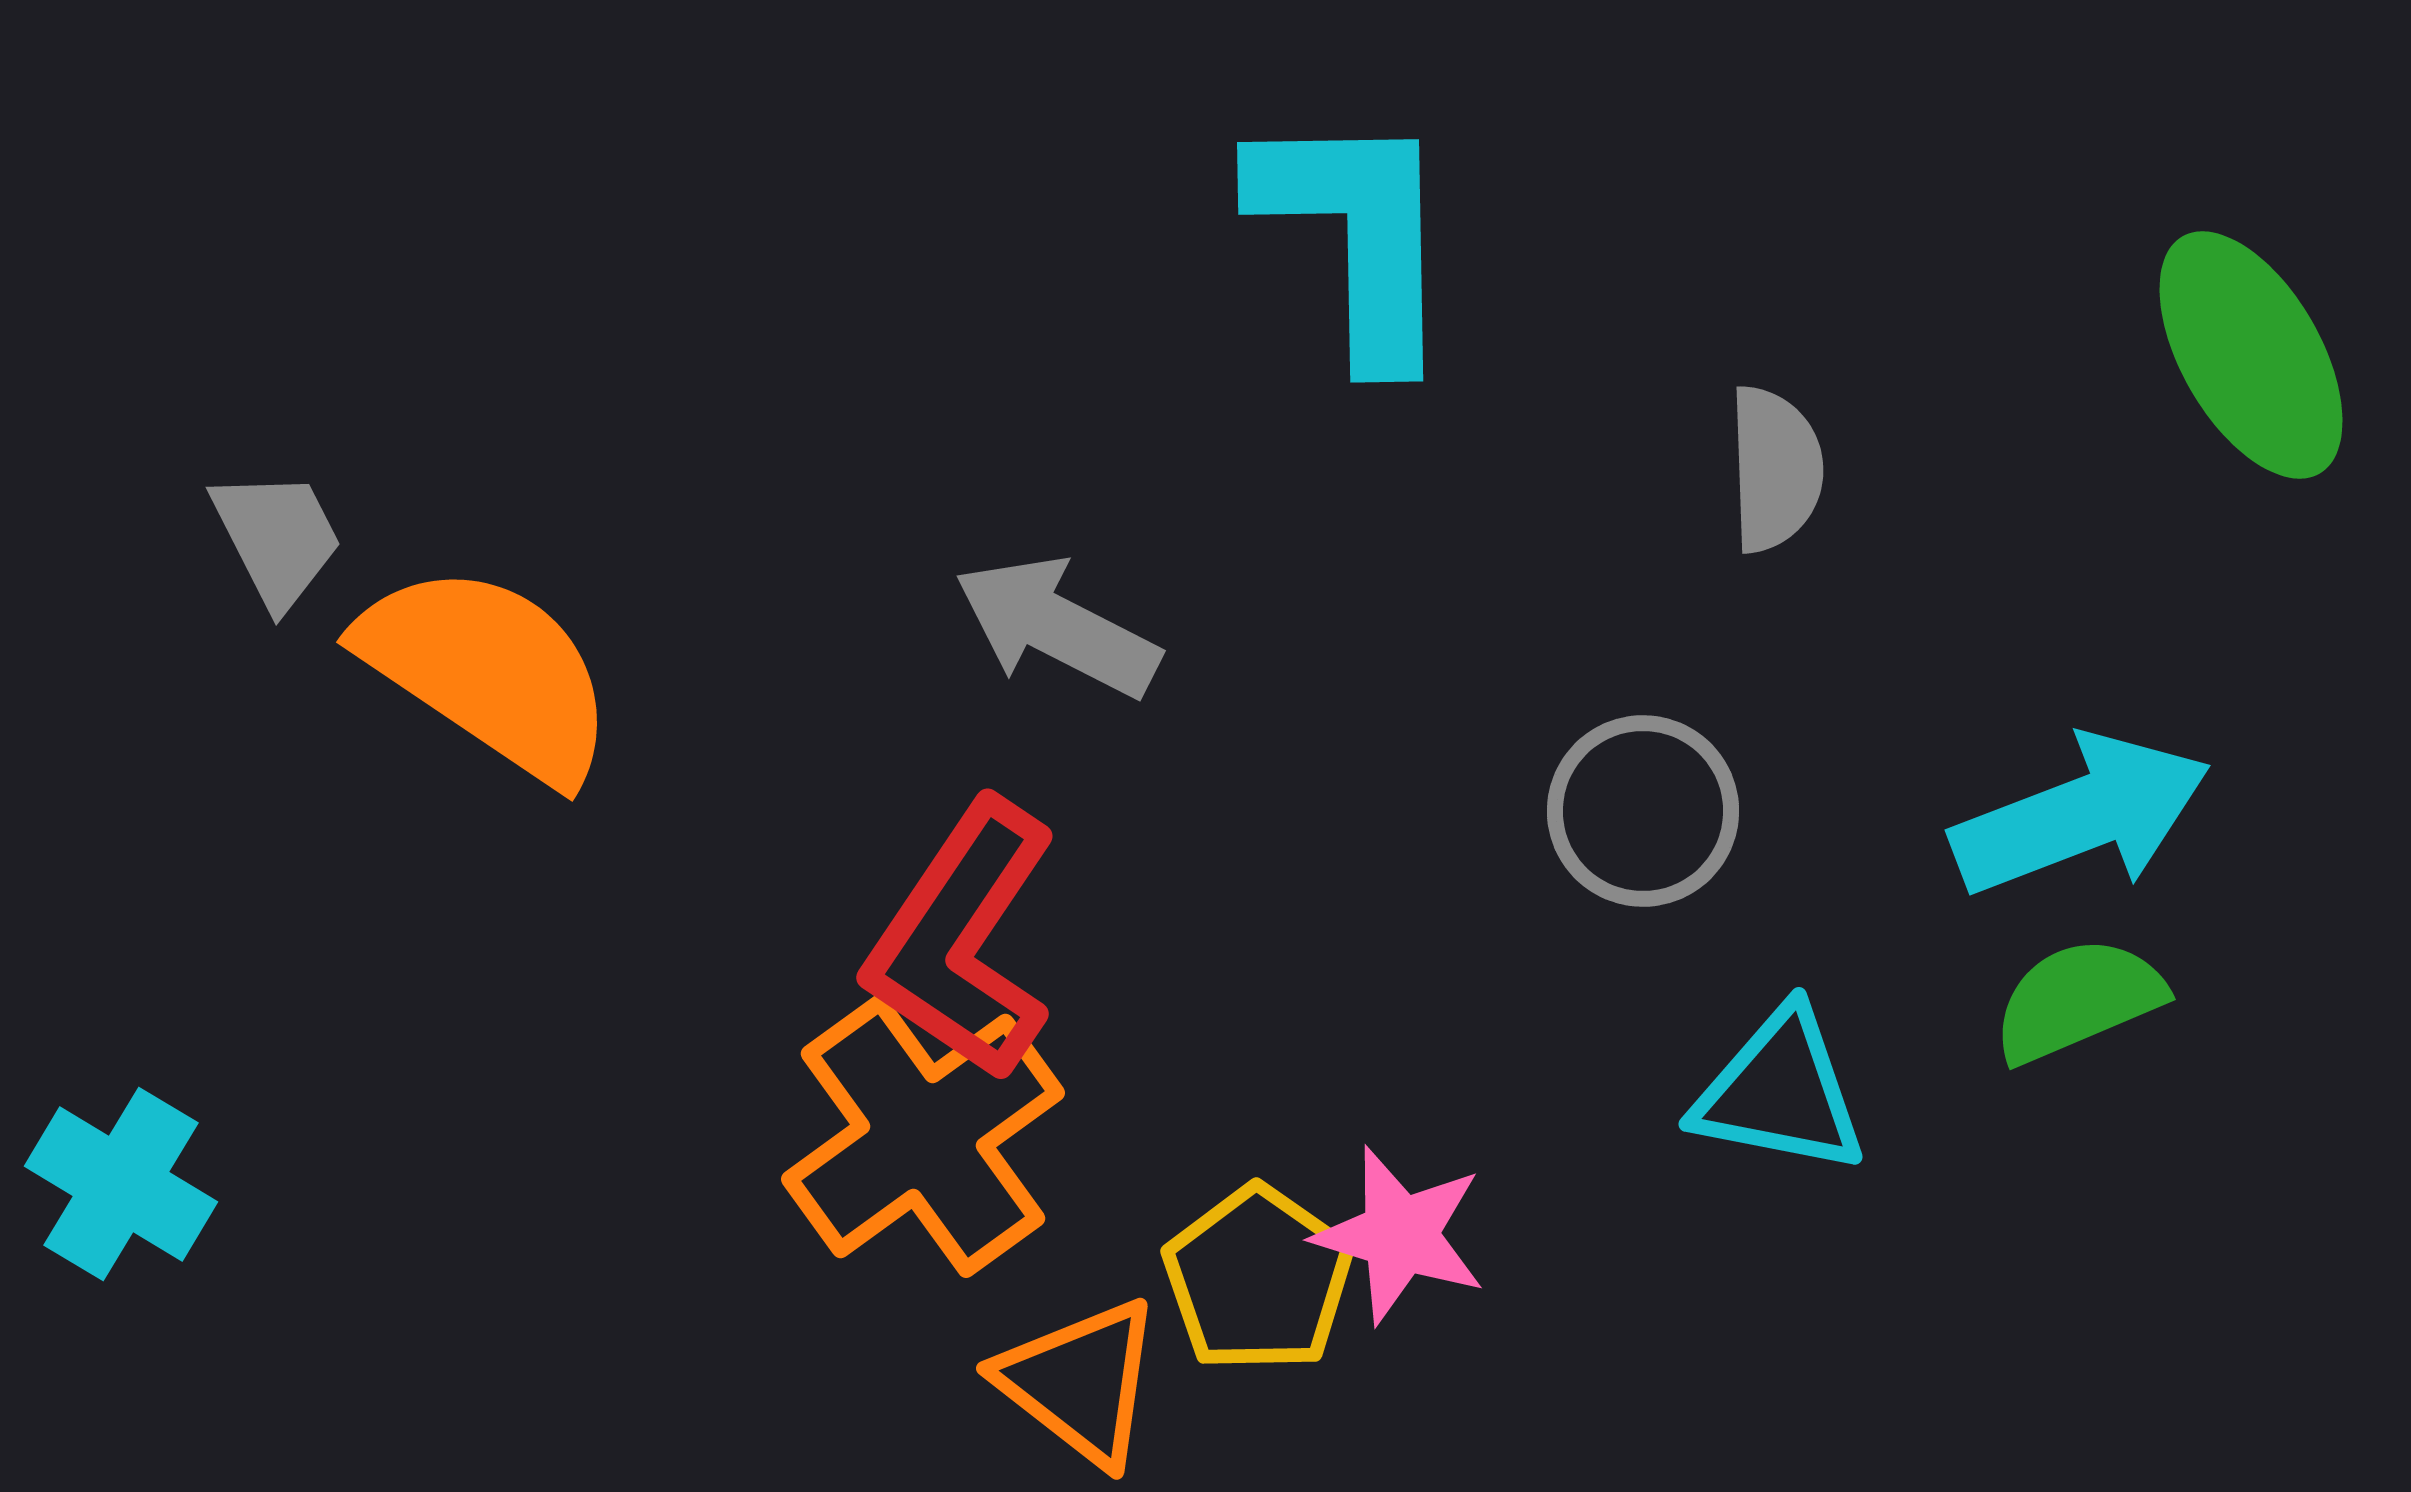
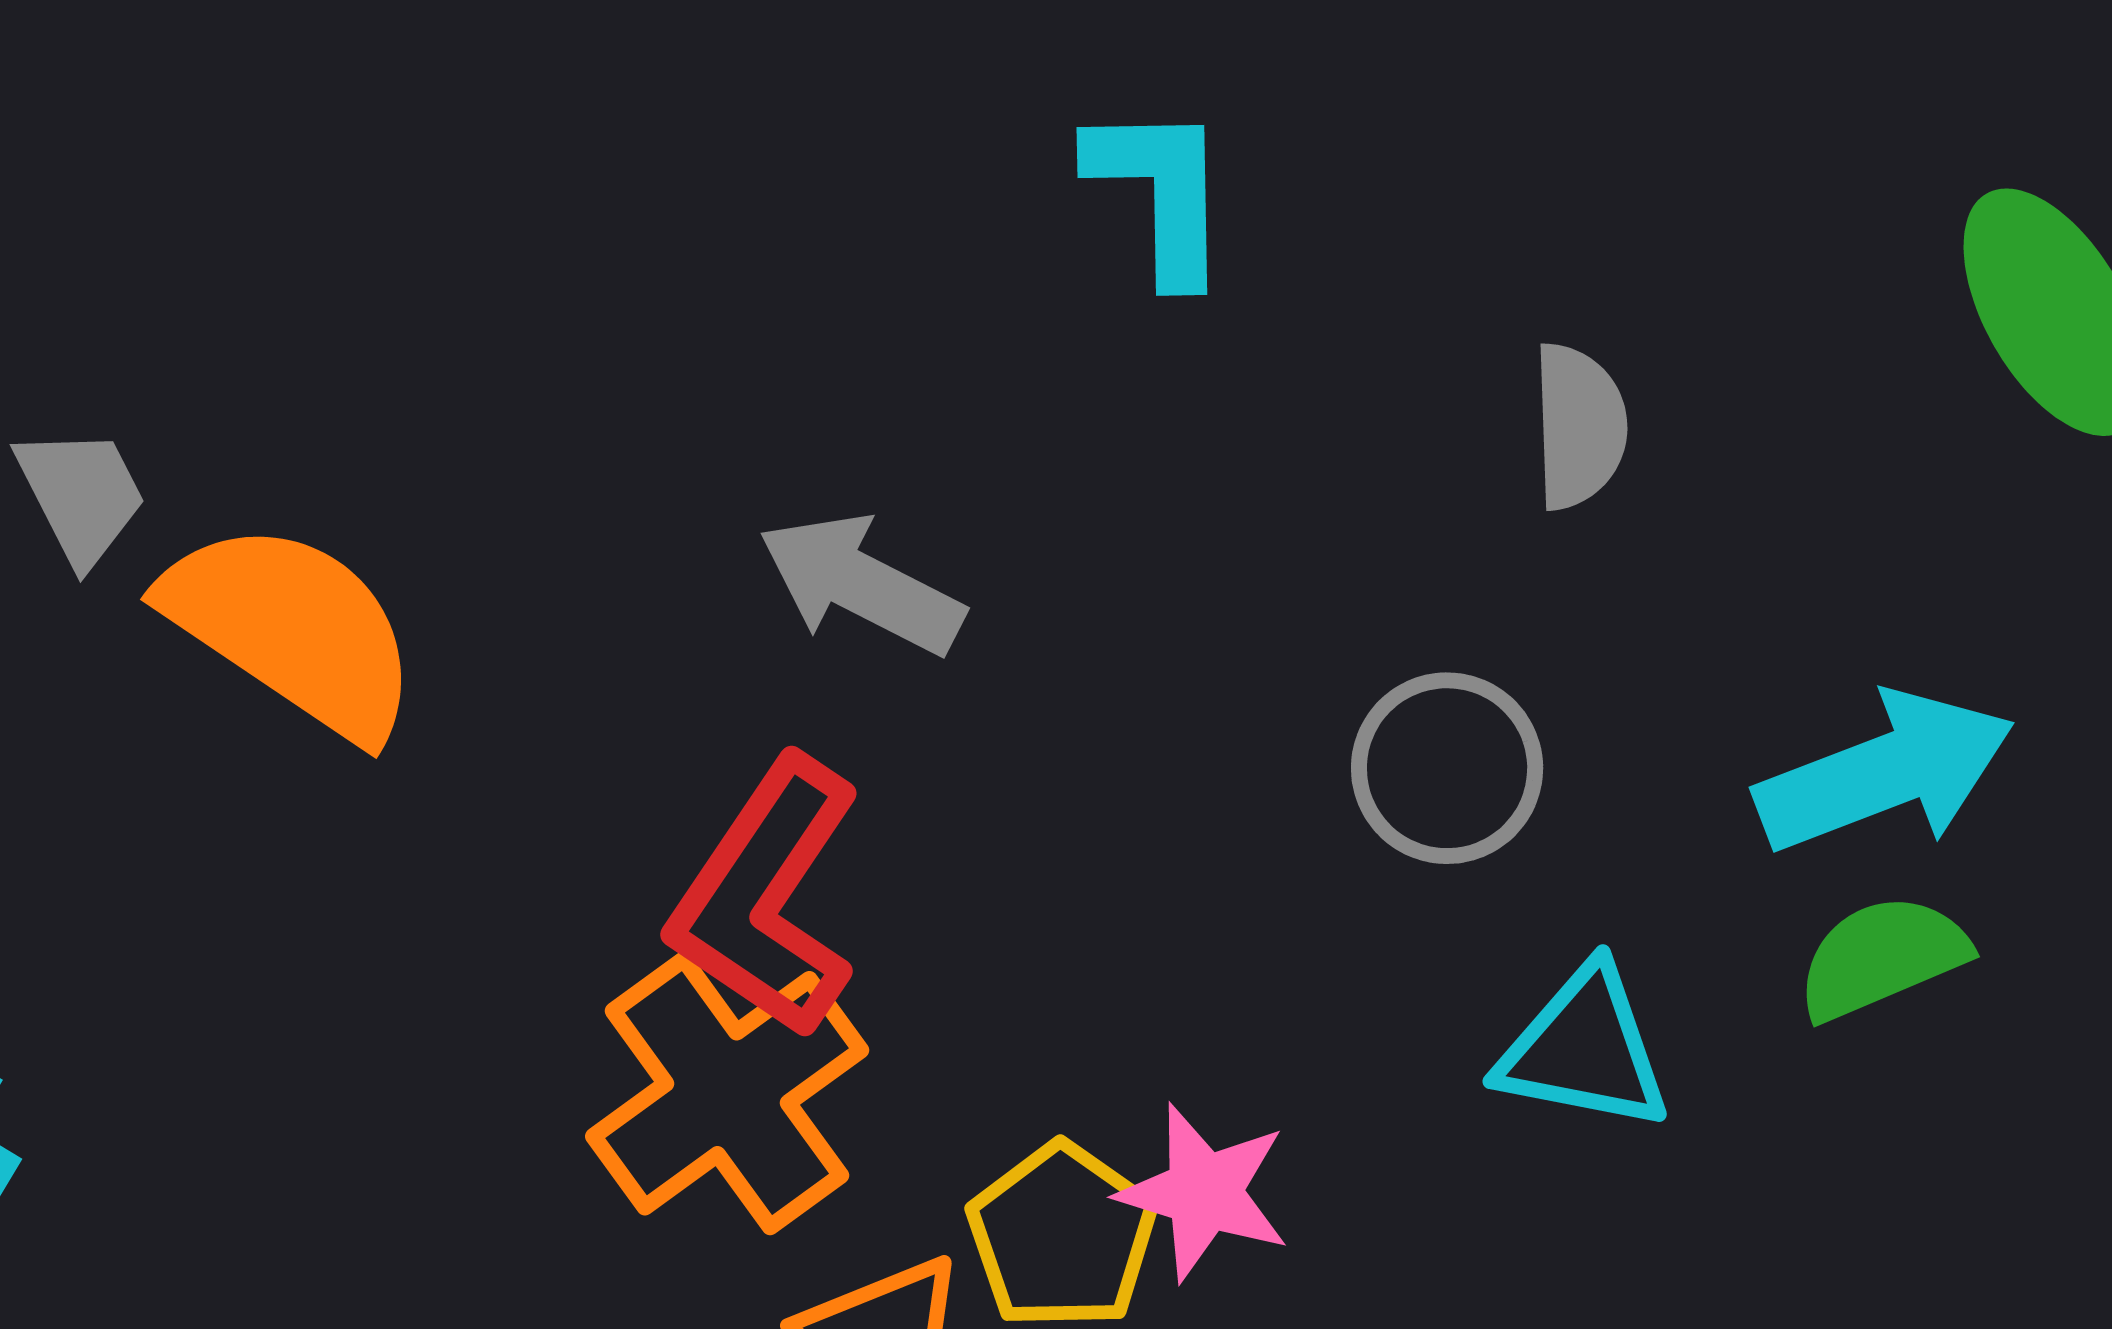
cyan L-shape: (1356, 235) -> (1160, 192), size x0.7

